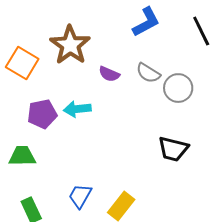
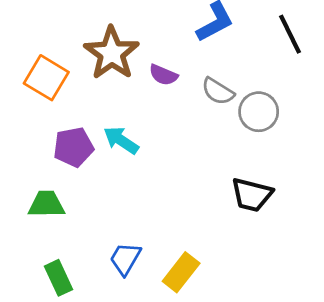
purple semicircle: (109, 74) -> (163, 75), moved
cyan arrow: (77, 109) -> (121, 140), turned 40

